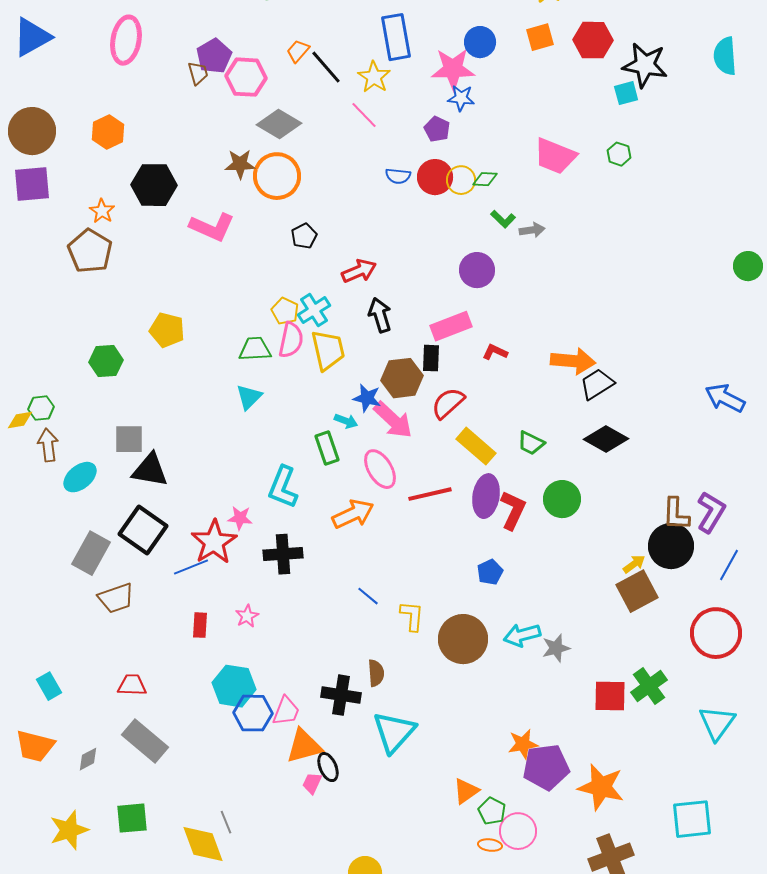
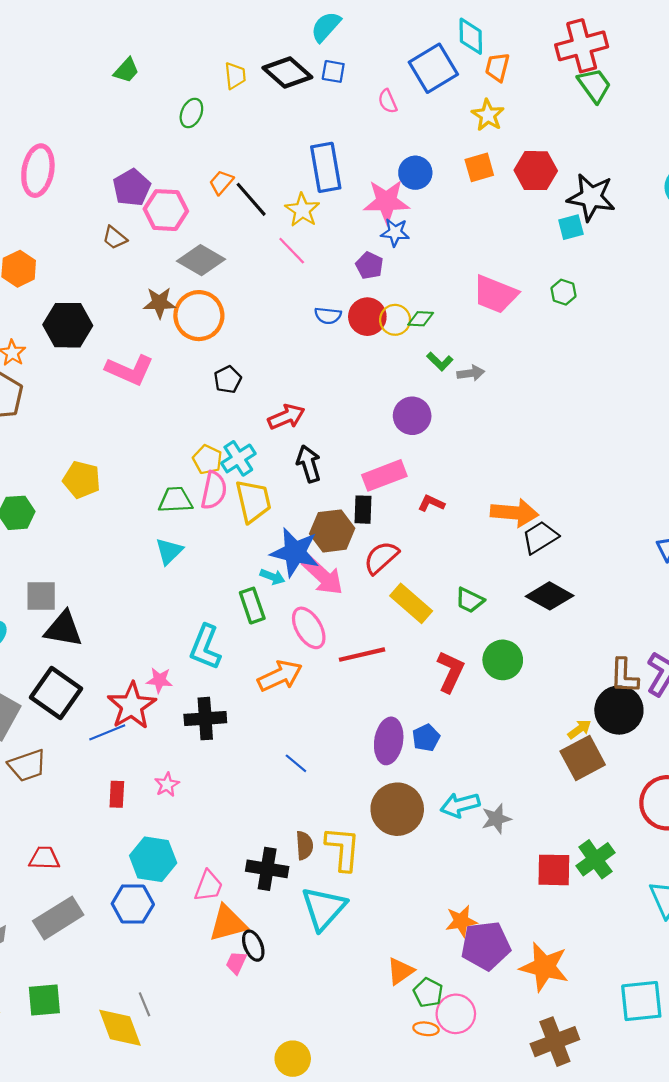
brown trapezoid: (198, 73) -> (115, 238), moved, turned 145
blue star: (367, 398) -> (295, 552), size x1.6
purple ellipse: (486, 496) -> (389, 741), moved
yellow L-shape: (412, 616) -> (343, 849), moved, size x1.4
blue hexagon: (253, 713) -> (133, 904), moved
gray rectangle: (145, 741) -> (58, 918), turned -72

